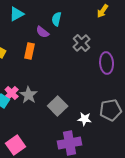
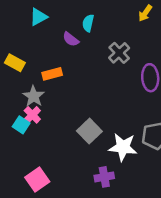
orange rectangle: (30, 51) -> (52, 74), moved, turned 63
gray star: (29, 95) -> (34, 96), moved
white star: (85, 119) -> (123, 147), size x1.6
purple cross: (70, 143) -> (104, 177), size x0.7

